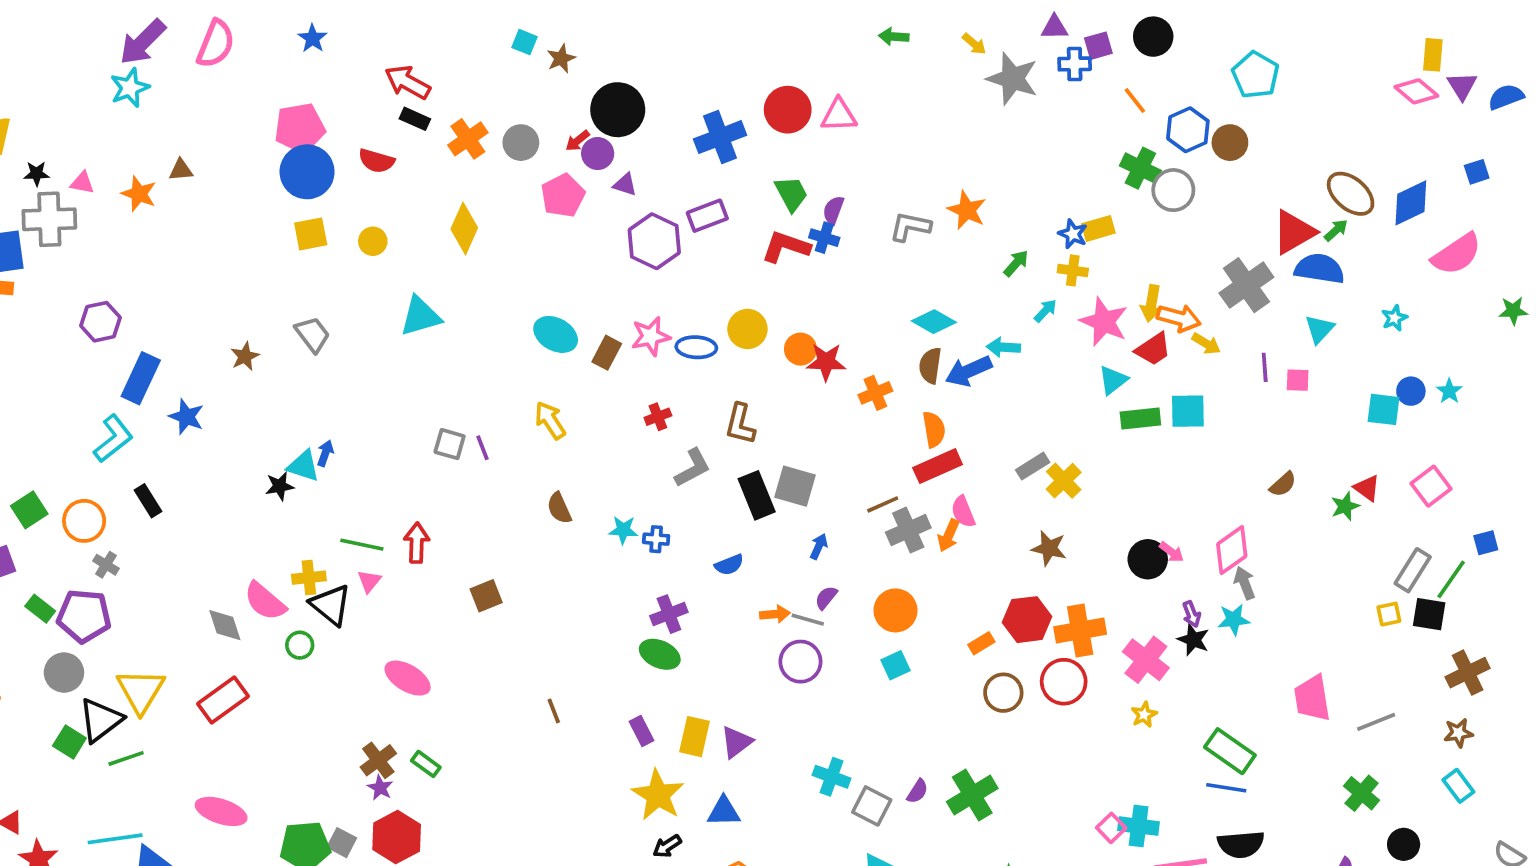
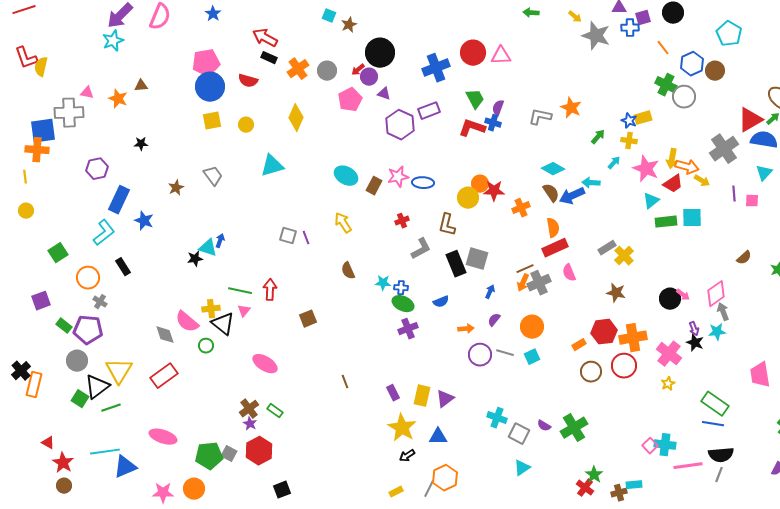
black star: (37, 174) -> (141, 144), moved
yellow circle: (747, 329) -> (468, 198), moved
brown semicircle: (930, 366) -> (551, 193), turned 138
green square: (29, 510) -> (58, 253), moved
orange arrow: (949, 535) -> (523, 283), moved
gray line: (808, 620) -> (505, 353), moved
green ellipse: (660, 654) -> (403, 304), moved
purple semicircle: (917, 791) -> (544, 426), turned 88

